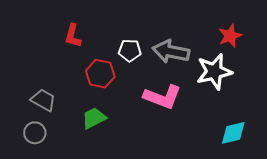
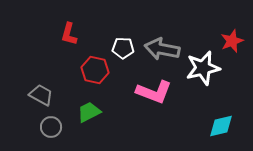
red star: (230, 36) -> (232, 41), moved
gray circle: (35, 133) -> (51, 127), moved

